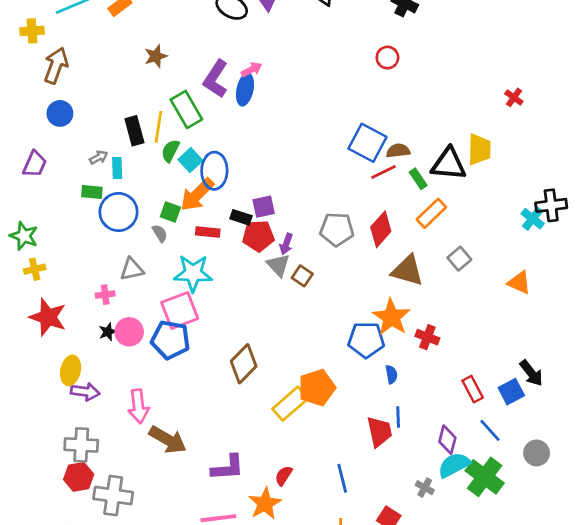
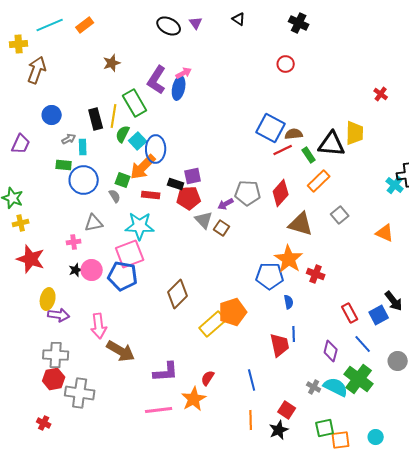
blue circle: (60, 113) -> (52, 115), moved
purple arrow: (286, 244) -> (226, 204), moved, turned 42
cyan semicircle: (454, 465) -> (336, 387), moved, turned 55

